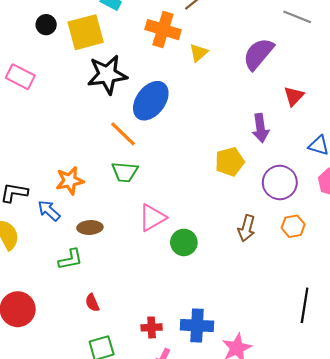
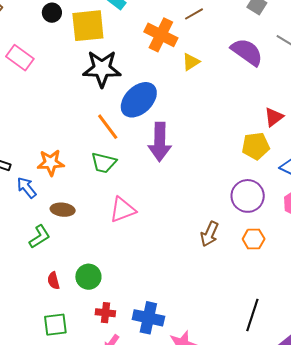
purple semicircle: (258, 54) -> (247, 52), moved, turned 76
purple arrow: (261, 128) -> (160, 142), moved, size x1.4
yellow pentagon: (230, 162) -> (256, 146), moved
green circle: (184, 242) -> (88, 277), moved
green L-shape: (70, 259) -> (40, 237), turned -30

